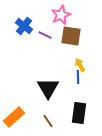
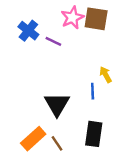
brown square: (71, 36) -> (96, 19), moved
yellow arrow: (80, 65) -> (106, 75), moved
orange rectangle: (14, 117) -> (33, 139), moved

